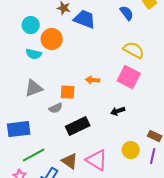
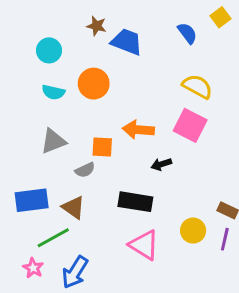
orange circle: (52, 39) -> (94, 84), moved
orange arrow: (93, 80) -> (138, 130), size x1.5
black arrow: (118, 111) -> (161, 164), moved
black rectangle: (78, 126) -> (135, 202), moved, turned 35
brown triangle: (70, 161) -> (73, 207), moved

